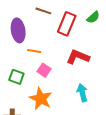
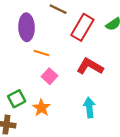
green square: (16, 77) -> (17, 99), moved, turned 35
orange star: (41, 99) -> (41, 108), size x0.7

